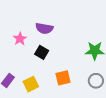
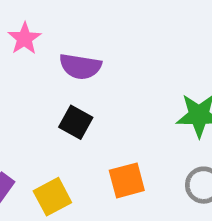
pink star: (20, 39) -> (24, 39), moved

